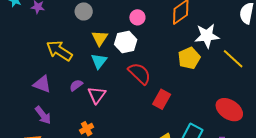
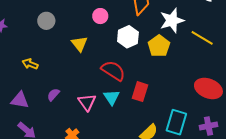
yellow triangle: (100, 38) -> (79, 44), moved
white hexagon: (126, 42) -> (128, 37), moved
yellow arrow: (59, 51) -> (30, 64), size x0.6
cyan triangle: (99, 61) -> (112, 97), moved
pink triangle: (97, 95) -> (87, 102), moved

